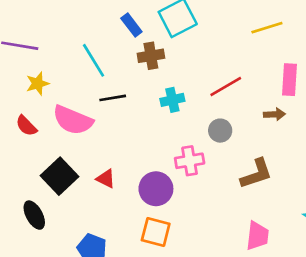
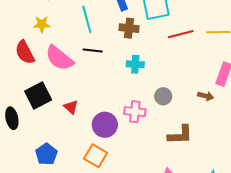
red line: (226, 86) -> (181, 34), moved
red semicircle: (26, 126) -> (25, 52), size x1.4

